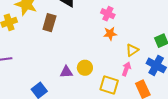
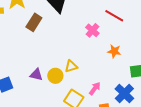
orange star: (110, 34) -> (114, 51), moved
yellow triangle: (132, 50) -> (71, 66), moved

